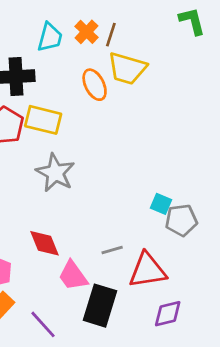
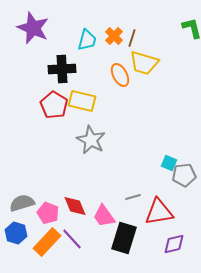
red diamond: (44, 243) -> (75, 206), moved
purple line: (43, 324) -> (72, 239), moved

